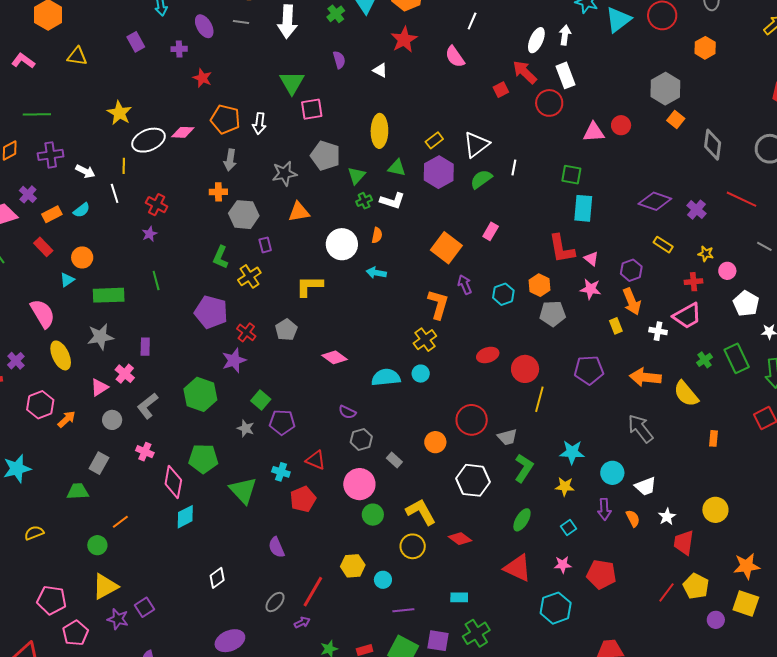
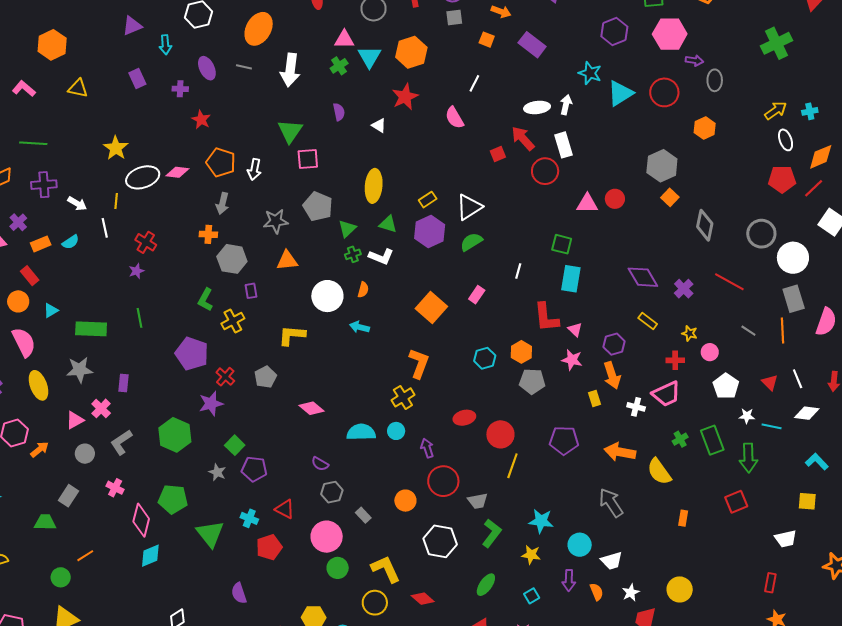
white ellipse: (536, 40) -> (537, 107), turned 55
white line: (514, 168) -> (518, 271), moved
purple diamond: (655, 201) -> (643, 277), turned 36
orange circle: (82, 257) -> (18, 301), moved
purple arrow: (465, 285) -> (427, 448), moved

